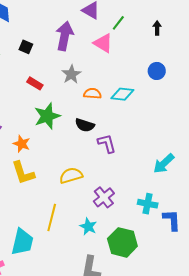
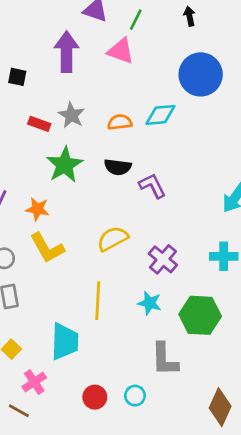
blue circle: (157, 71) -> (201, 74), size x1.8
gray star: (71, 74) -> (71, 115), moved

